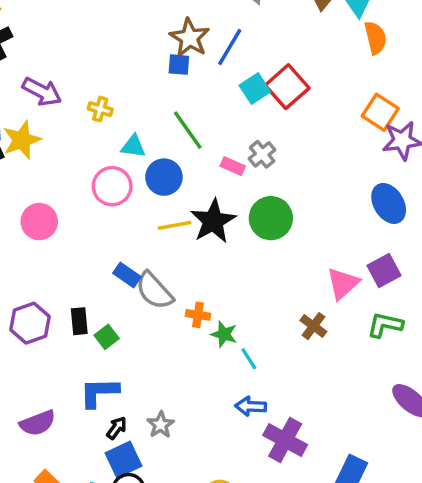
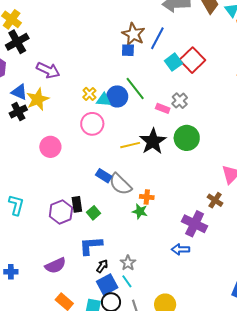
yellow cross: (100, 109) -> (89, 94), moved, turned 32
blue circle: (164, 177) -> (117, 96), moved
purple hexagon: (30, 323) -> (61, 212), moved
green star: (224, 334) -> (140, 211), moved
cyan line: (249, 359) -> (127, 281), moved
purple cross: (285, 440) -> (195, 224), moved

